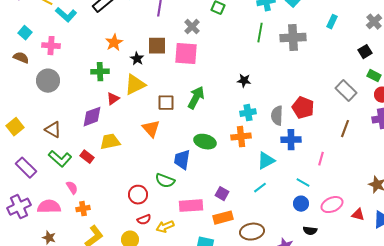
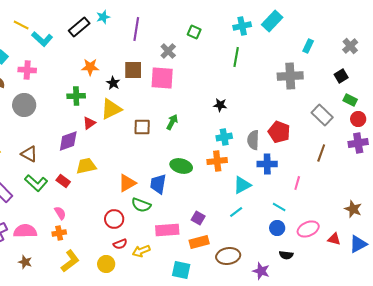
gray cross: (293, 38) -> (290, 76), moved
orange star: (114, 43) -> (90, 67), turned 30
green arrow: (196, 98) -> (172, 122), size x0.7
orange triangle: (151, 129) -> (127, 183), moved, turned 42
pink semicircle: (72, 188) -> (60, 213), moved

